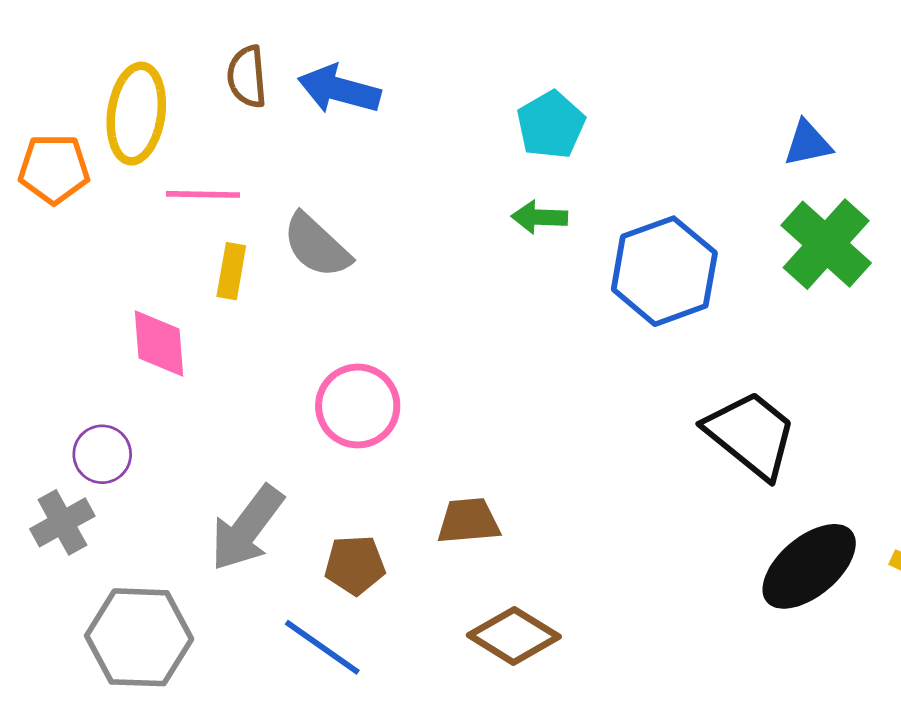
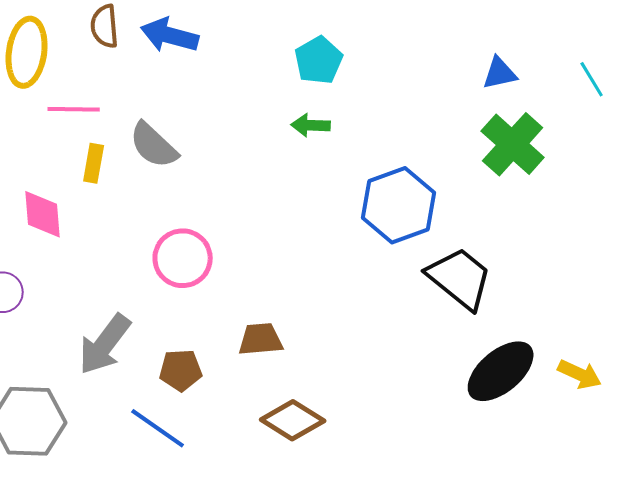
blue hexagon: (664, 271) -> (399, 205), moved

